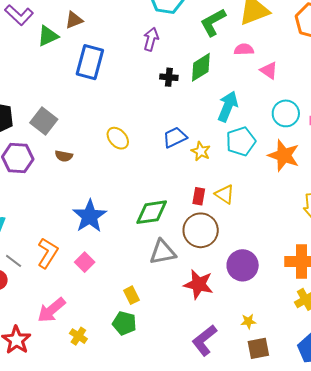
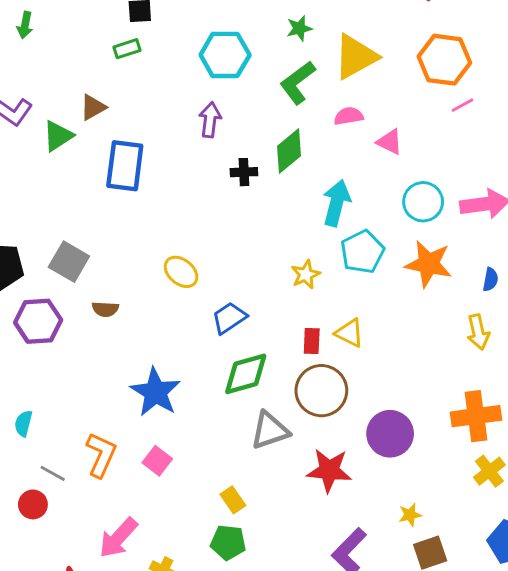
blue trapezoid: (175, 137) -> (229, 318), moved
yellow star: (201, 151) -> (306, 275), turned 30

